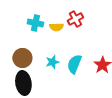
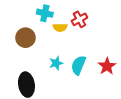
cyan cross: (35, 23) -> (45, 13), moved
brown circle: (22, 58) -> (25, 38), moved

